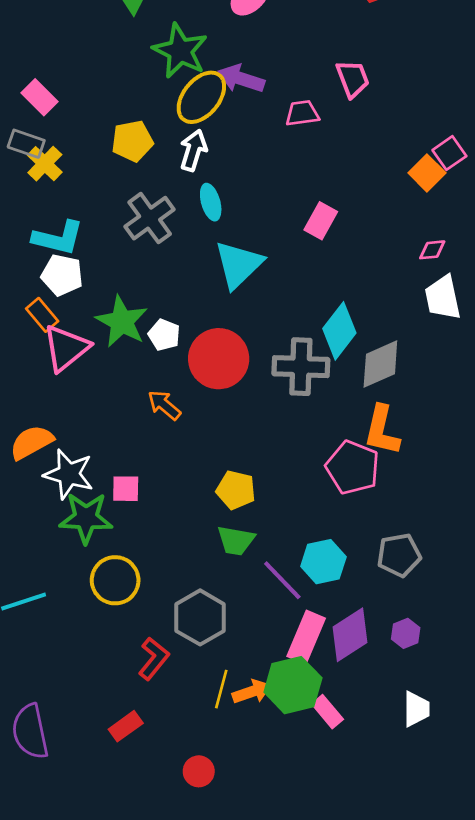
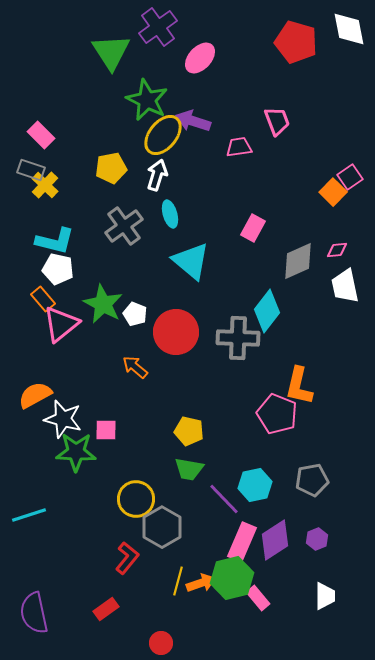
cyan triangle: (239, 264) -> (191, 261), turned -36
gray diamond: (380, 364) -> (298, 261), moved
yellow circle: (115, 580) -> (136, 499), moved

